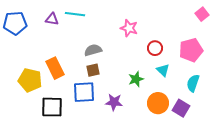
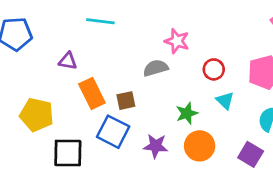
purple triangle: (52, 19) -> (68, 61), moved
gray semicircle: (93, 50) -> (156, 68), moved
orange rectangle: (55, 68) -> (92, 93), moved
blue square: (84, 92) -> (113, 132), turned 30
orange circle: (158, 103) -> (200, 146), moved

